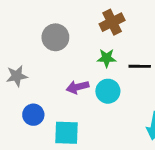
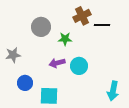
green star: (107, 58) -> (65, 39), moved
black line: (140, 66) -> (102, 25), moved

